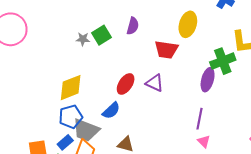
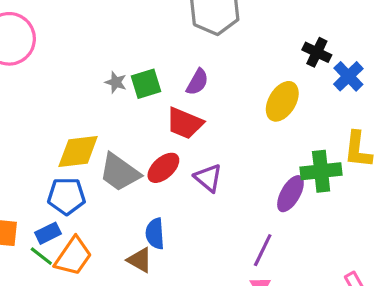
red trapezoid: (166, 50) -> (185, 123), moved
blue semicircle: (111, 111) -> (155, 234), moved, turned 114
gray trapezoid: (86, 130) -> (120, 172), moved

